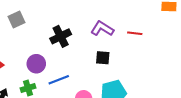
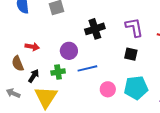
purple L-shape: (102, 29) -> (134, 27), turned 40

